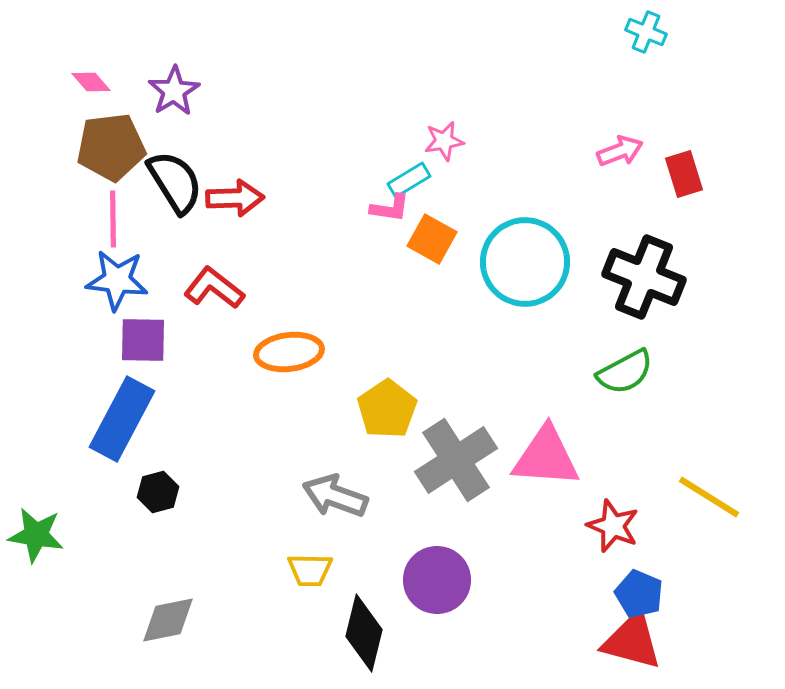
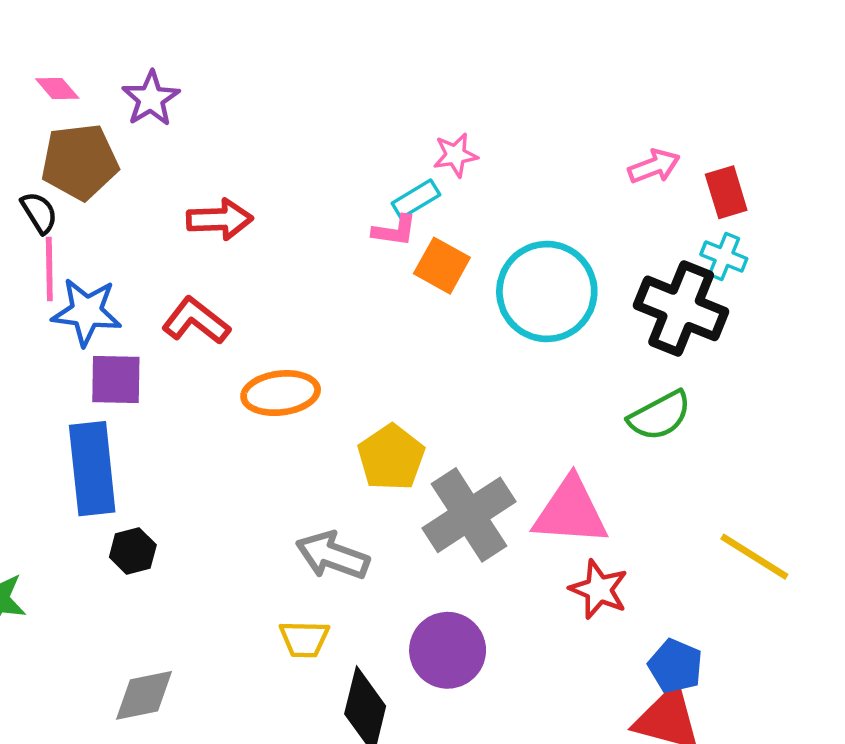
cyan cross: (646, 32) -> (724, 257), moved
black semicircle: (175, 182) -> (39, 213), moved, size x0.6
pink line: (113, 219) -> (49, 269), moved
blue rectangle: (122, 419) -> (92, 469), turned -34
red star: (613, 526) -> (599, 589), moved

